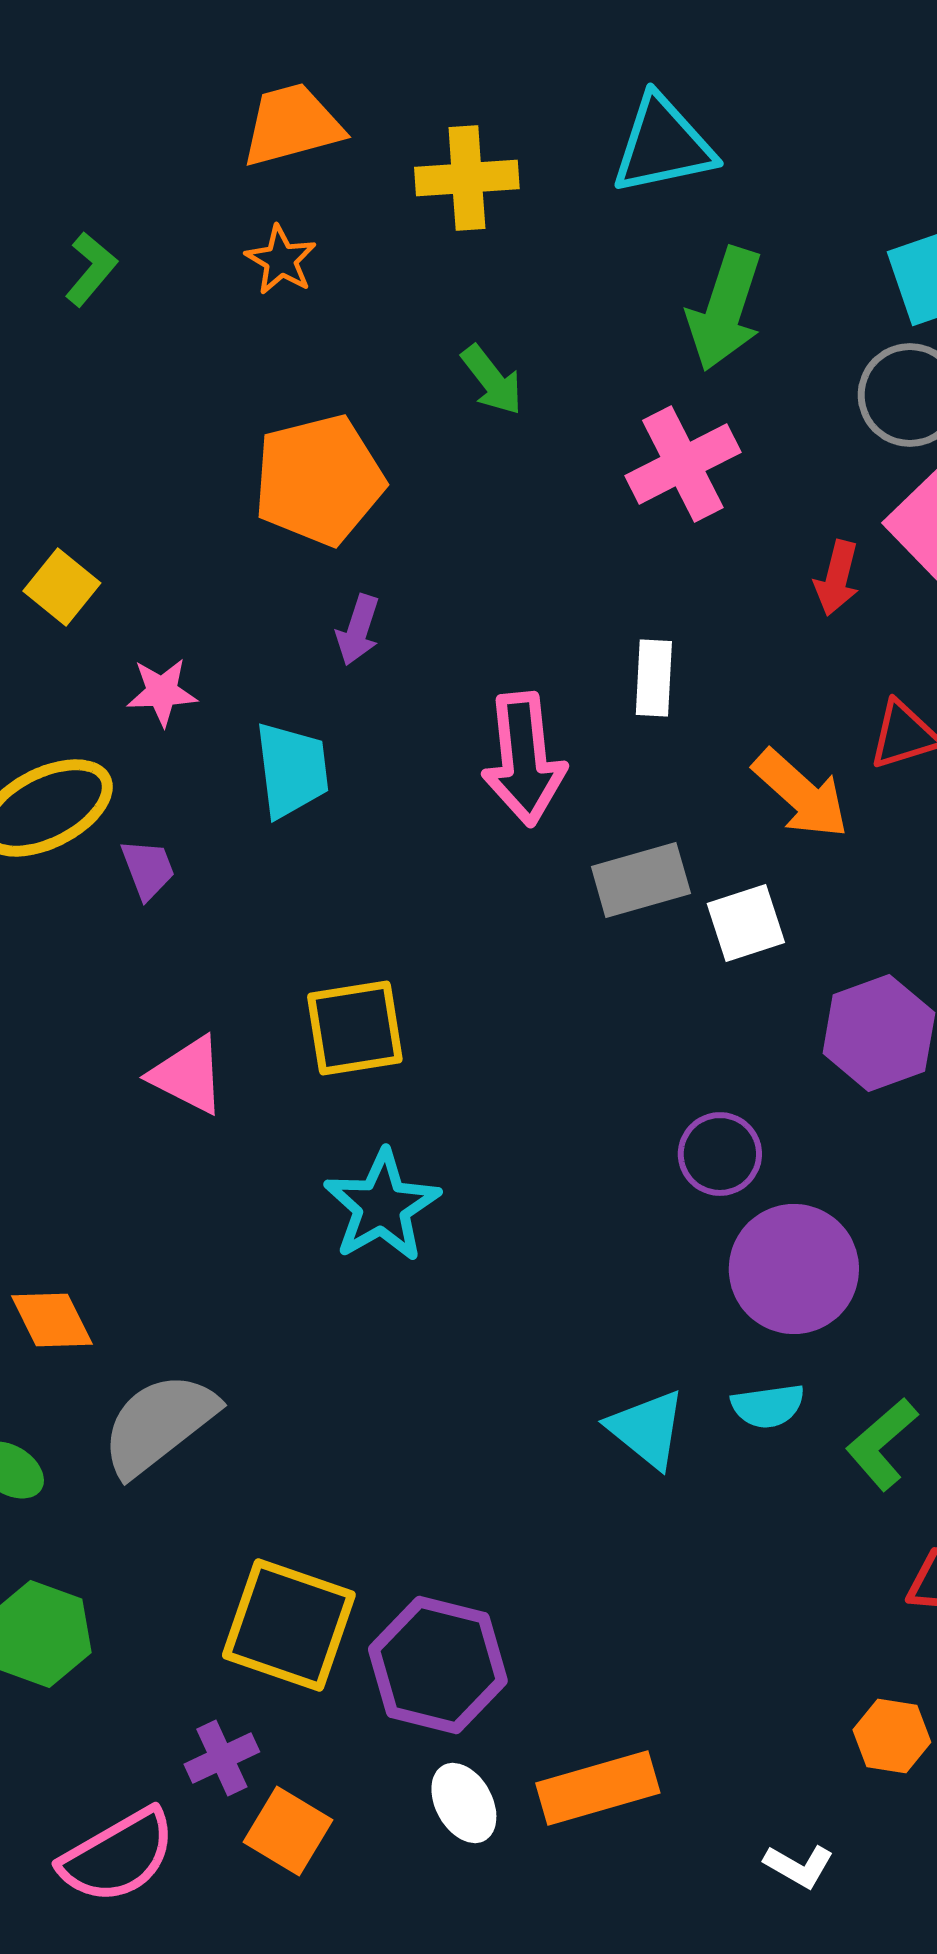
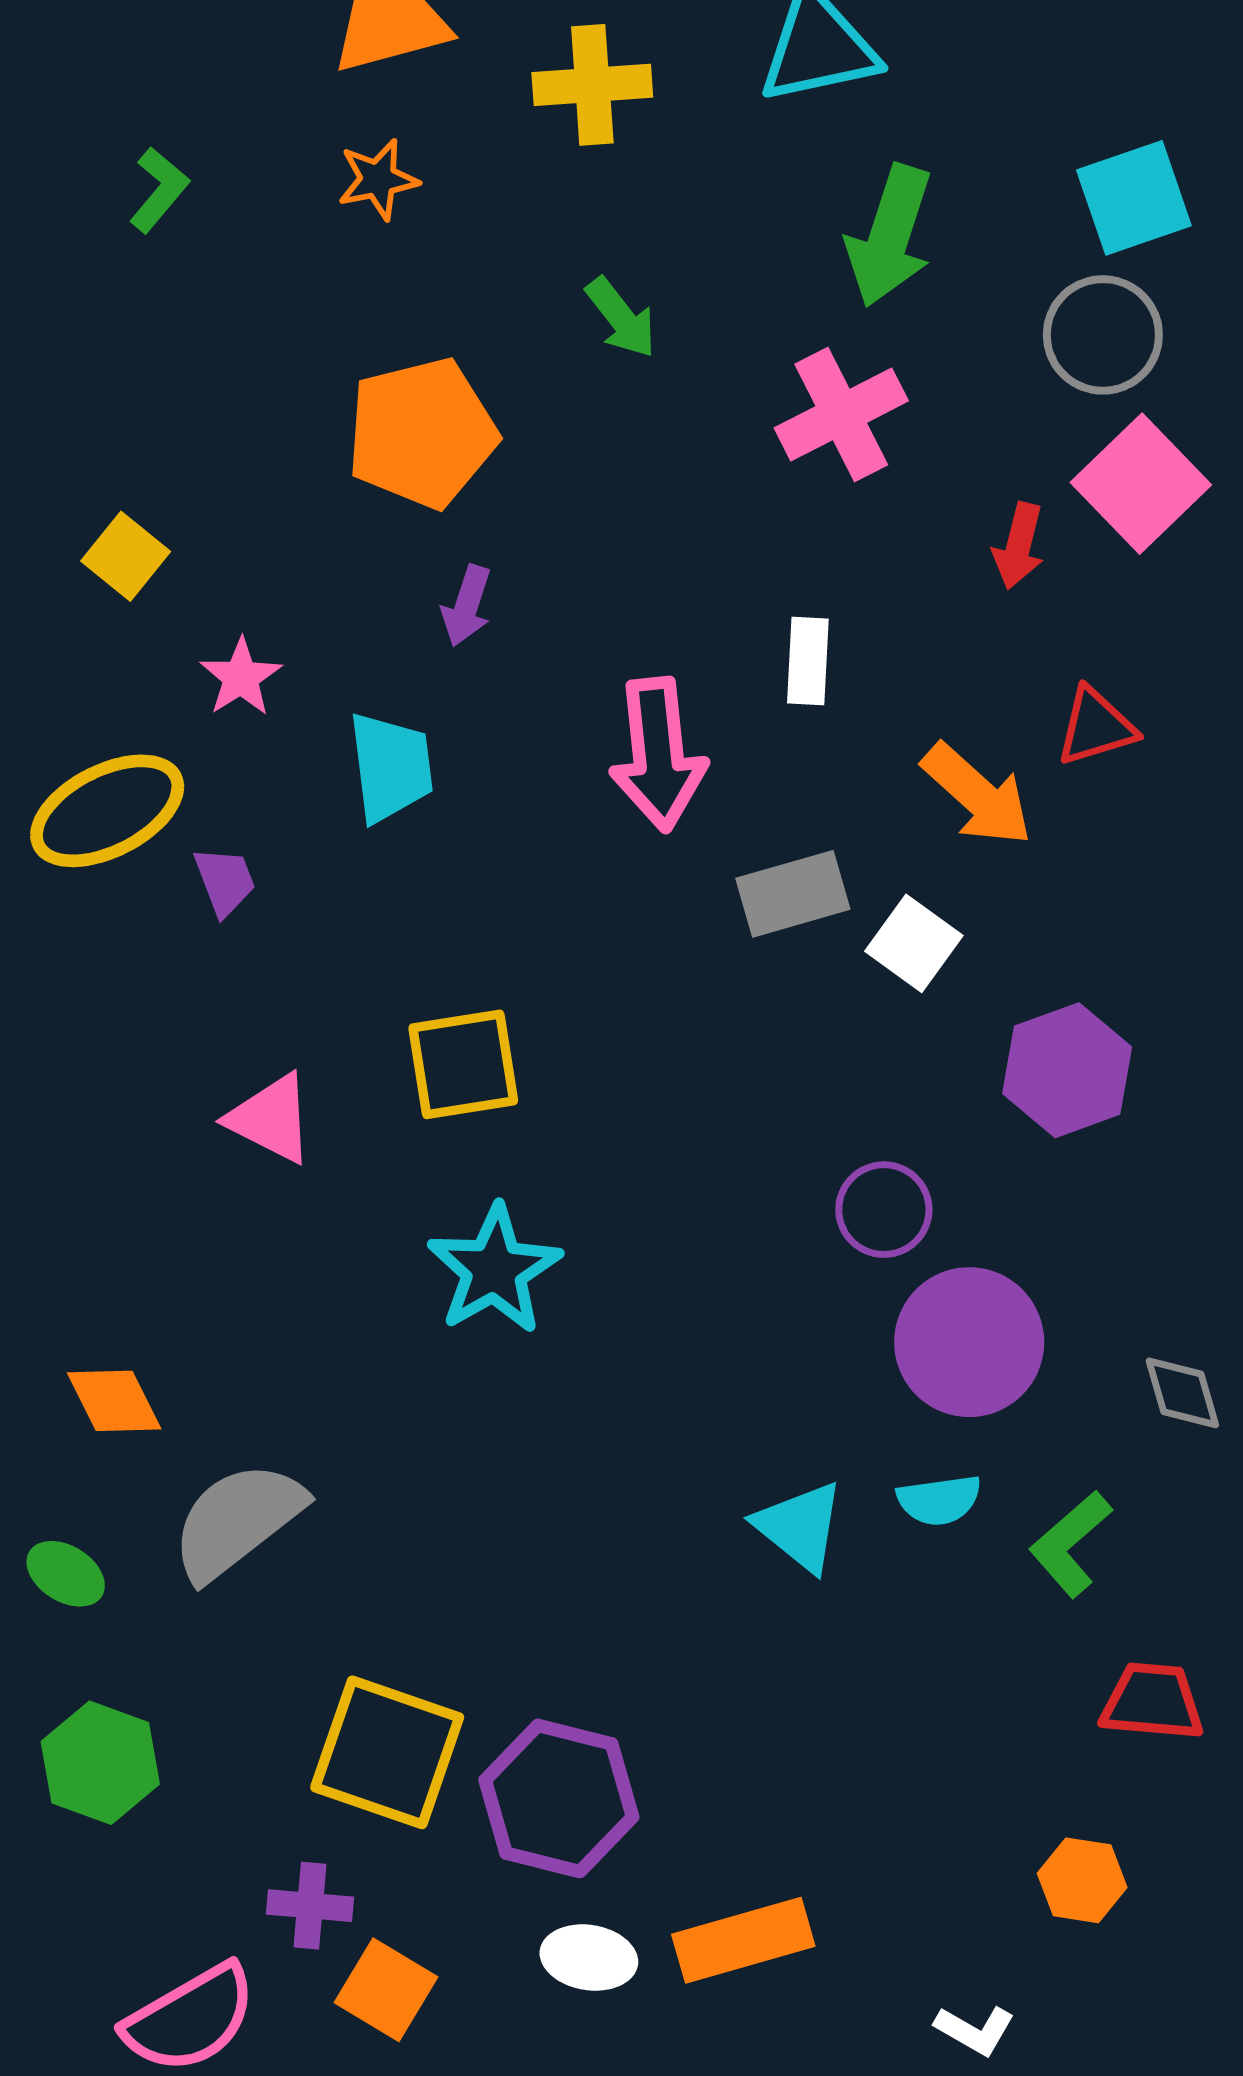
orange star: (281, 260) -> (378, 179), turned 30
pink star: (162, 692) -> (241, 677), turned -30
white square: (746, 923) -> (914, 943), turned -36
purple cross: (222, 1758) -> (310, 1906), turned 30
white ellipse: (464, 1803) -> (589, 1958), turned -52

